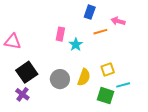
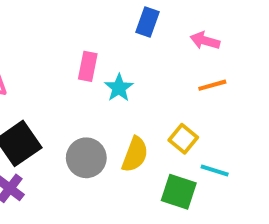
orange line: (100, 32) -> (212, 85), moved
yellow square: (108, 69) -> (183, 139), turned -32
cyan line: (123, 85) -> (215, 170), turned 32

